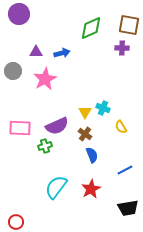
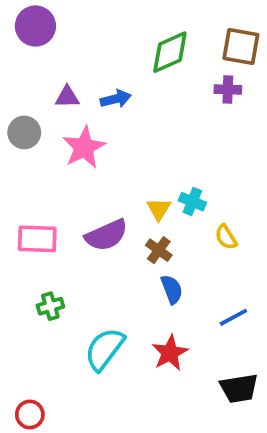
green cross: (45, 146) -> (50, 306), moved

